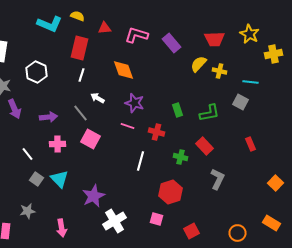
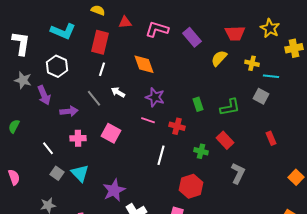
cyan L-shape: (50, 24) -> (63, 31), moved
yellow cross: (220, 71) -> (252, 63), moved
purple arrow: (14, 109) -> (44, 95), moved
gray line: (80, 113) -> (94, 98), moved

